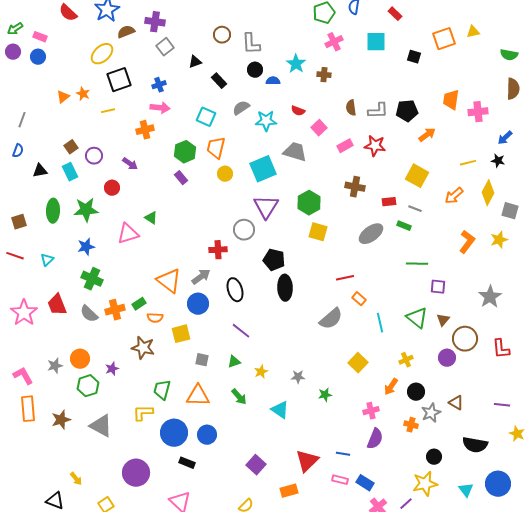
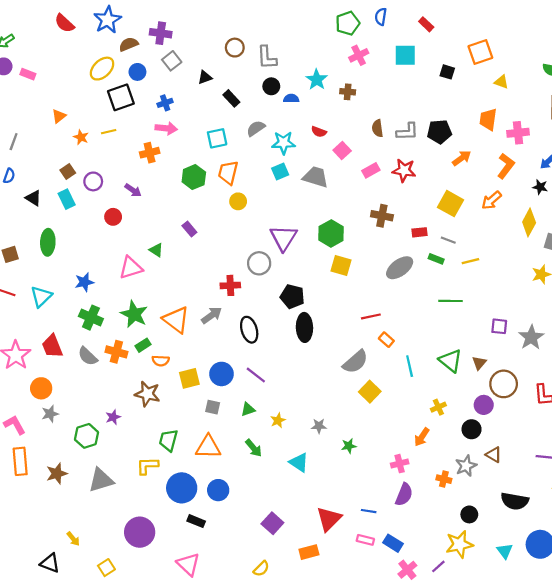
yellow triangle: (473, 32) -> (501, 82), moved, turned 32
pink rectangle: (40, 37) -> (28, 74), moved
blue circle: (38, 57) -> (137, 72), moved
orange star: (83, 94) -> (81, 137), moved
cyan square: (206, 117) -> (217, 138), turned -36
yellow line: (468, 163) -> (470, 261), moved
cyan square: (263, 169) -> (280, 171), moved, size x0.6
black triangle: (40, 171) -> (33, 198), turned 42
purple rectangle: (181, 178) -> (189, 229), moved
orange arrow: (454, 196) -> (491, 200), moved
green star: (86, 210) -> (134, 314), moved, turned 30
orange L-shape: (467, 242) -> (506, 166), moved
cyan triangle: (47, 260) -> (41, 296), size x1.5
purple square: (438, 287) -> (499, 326), moved
blue circle: (198, 304) -> (222, 374), moved
orange cross: (115, 310) -> (116, 352), turned 30
orange circle: (80, 359) -> (41, 388), moved
yellow square: (358, 363) -> (370, 392), moved
black circle: (416, 392) -> (472, 429), moved
gray triangle: (101, 426) -> (101, 480), turned -45

